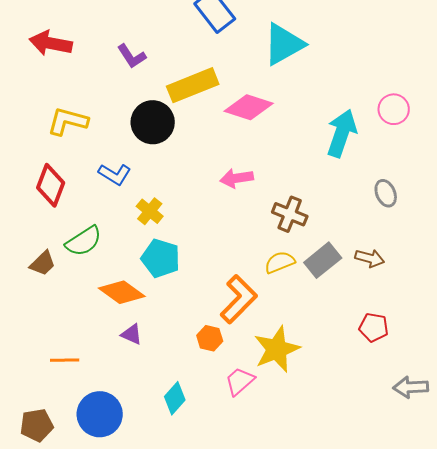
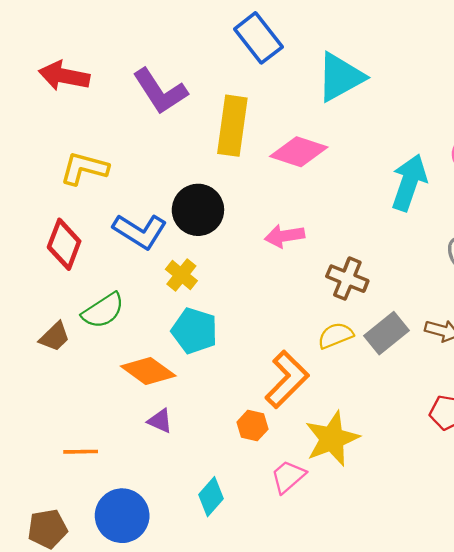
purple L-shape: (132, 56) -> (160, 91), size x1.6
yellow rectangle: (193, 85) -> (232, 126), turned -60
black circle: (153, 122) -> (198, 210), moved
blue L-shape: (115, 174) -> (140, 231), size x1.4

